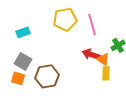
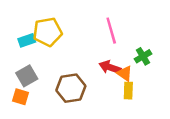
yellow pentagon: (65, 19) -> (48, 32), moved
gray square: (23, 61) -> (27, 76), turned 30
brown hexagon: (47, 76) -> (71, 88), moved

